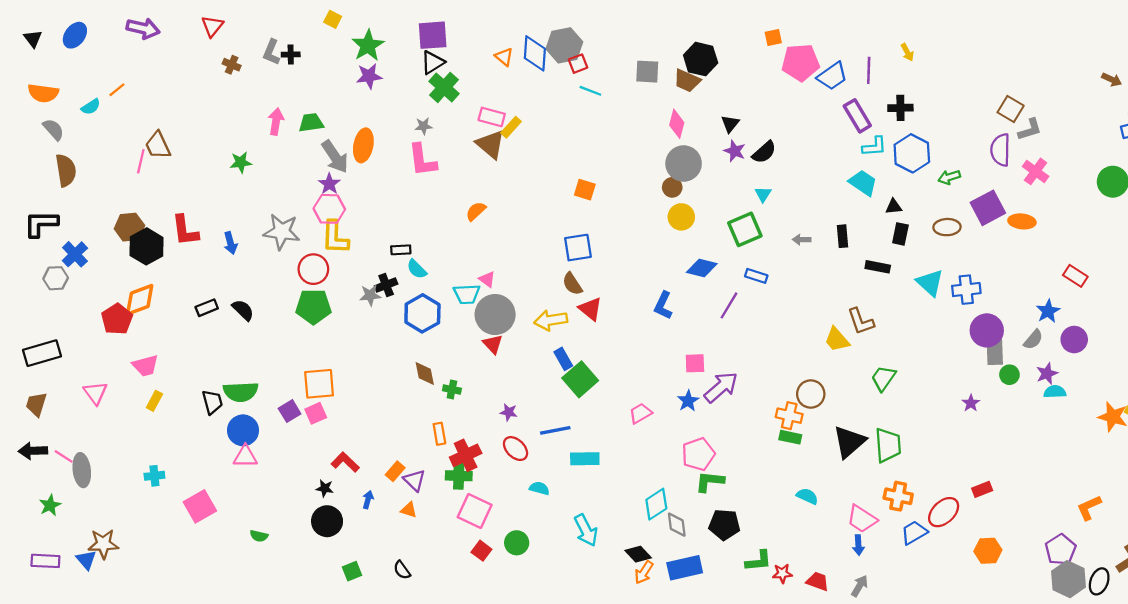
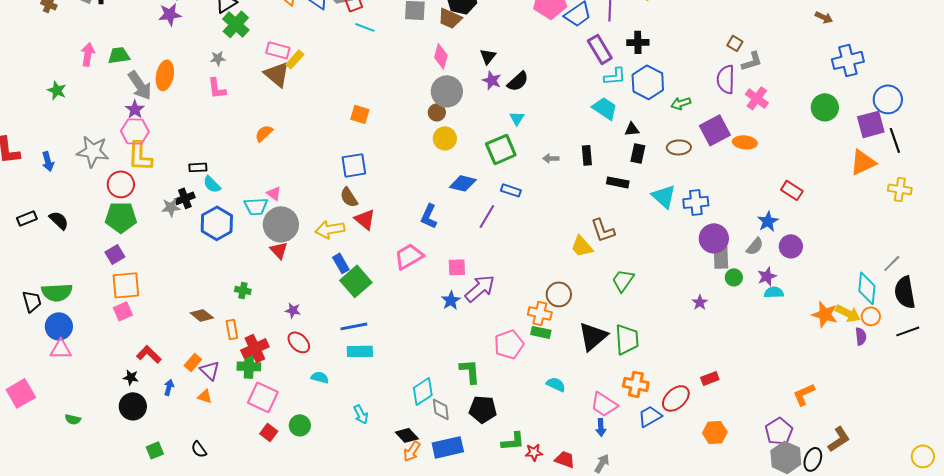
brown square: (1011, 109) -> (735, 43), size x0.7
pink L-shape: (422, 160) -> (217, 88), size x0.7
green star: (241, 162) -> (57, 90), turned 30
brown diamond: (425, 374) -> (202, 315), moved, turned -40
purple square: (290, 411) -> (115, 254), moved
pink trapezoid: (640, 413) -> (409, 256), moved, size x1.4
blue line: (555, 430) -> (354, 326), moved
pink pentagon: (698, 454) -> (509, 344), moved
green L-shape: (710, 481) -> (470, 371), turned 80
cyan arrow: (586, 530) -> (361, 414), size x0.7

